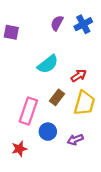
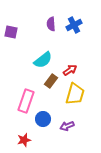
purple semicircle: (57, 23) -> (51, 24), turned -32
brown rectangle: (57, 97) -> (51, 81), moved
red star: (19, 149) -> (24, 140), moved

